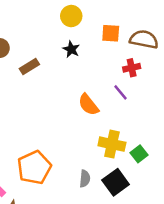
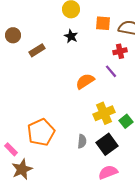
orange semicircle: (88, 105) -> (85, 81), turned 96
yellow cross: (112, 144) -> (104, 113), turned -35

